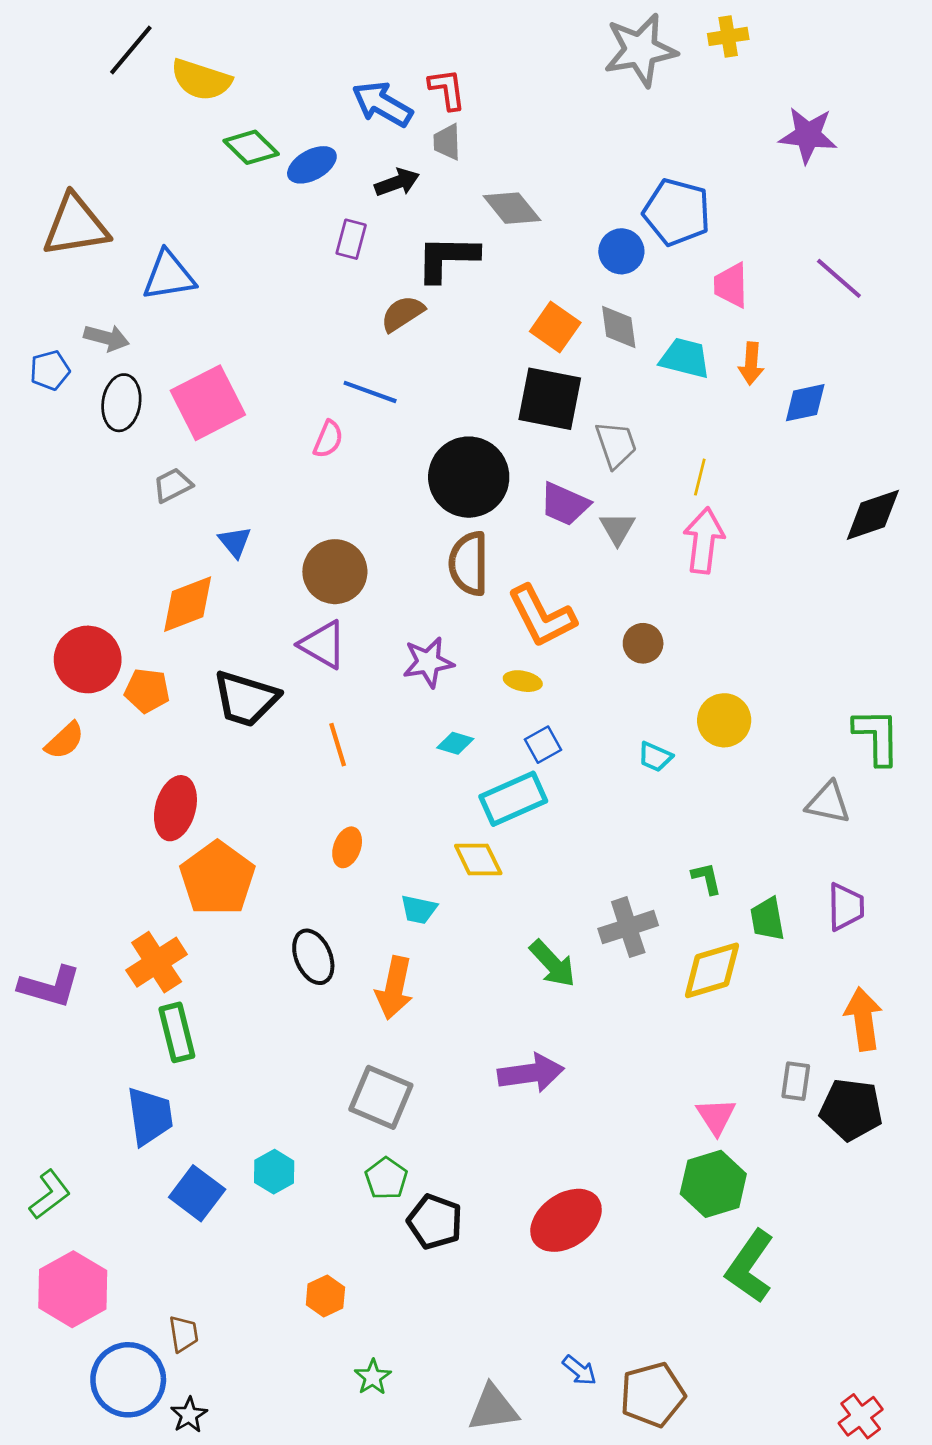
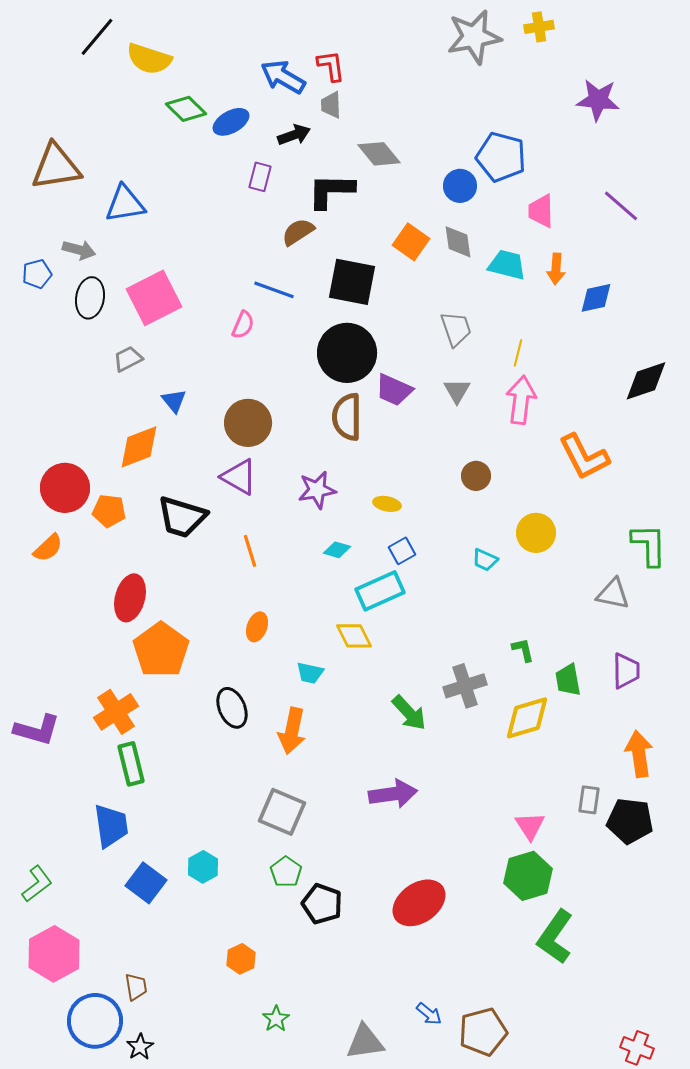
black square: (550, 399) -> (352, 282), moved
purple trapezoid: (565, 504) -> (394, 390), moved
orange L-shape: (542, 616) -> (584, 457), moved
red cross: (861, 1416) -> (637, 1048), turned -32

